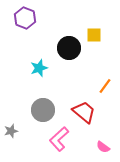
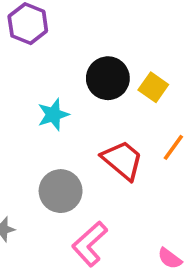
yellow square: (94, 35) -> (153, 87), moved, turned 35
red trapezoid: (84, 112) -> (122, 160), moved

